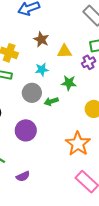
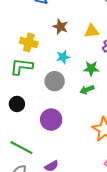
yellow triangle: (64, 51) -> (92, 31), moved
green arrow: (51, 101) -> (87, 90), moved

